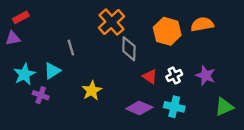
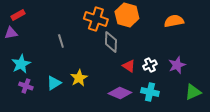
orange cross: (111, 22) -> (96, 19), turned -30
orange hexagon: (167, 31) -> (127, 15), moved
cyan triangle: (52, 71) -> (54, 83), moved
purple star: (206, 75) -> (177, 65), turned 30
purple cross: (41, 95) -> (26, 86), moved

